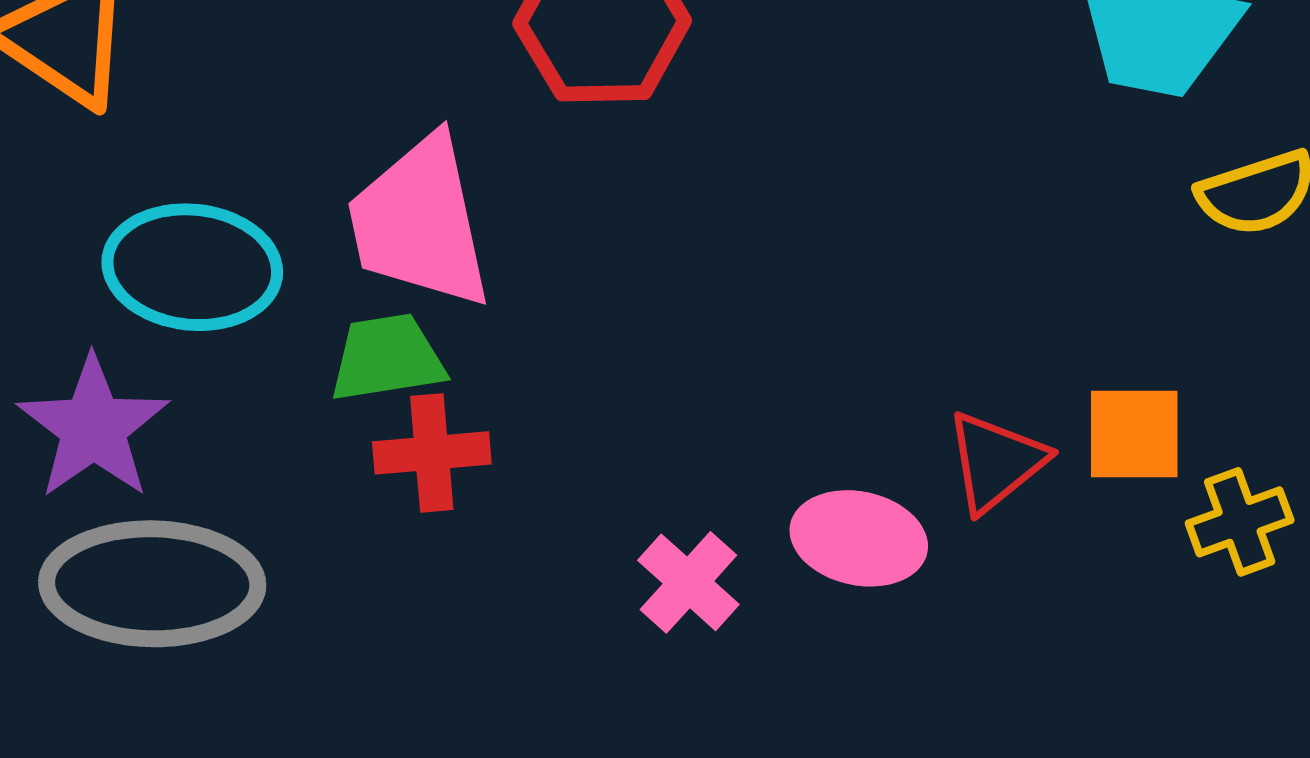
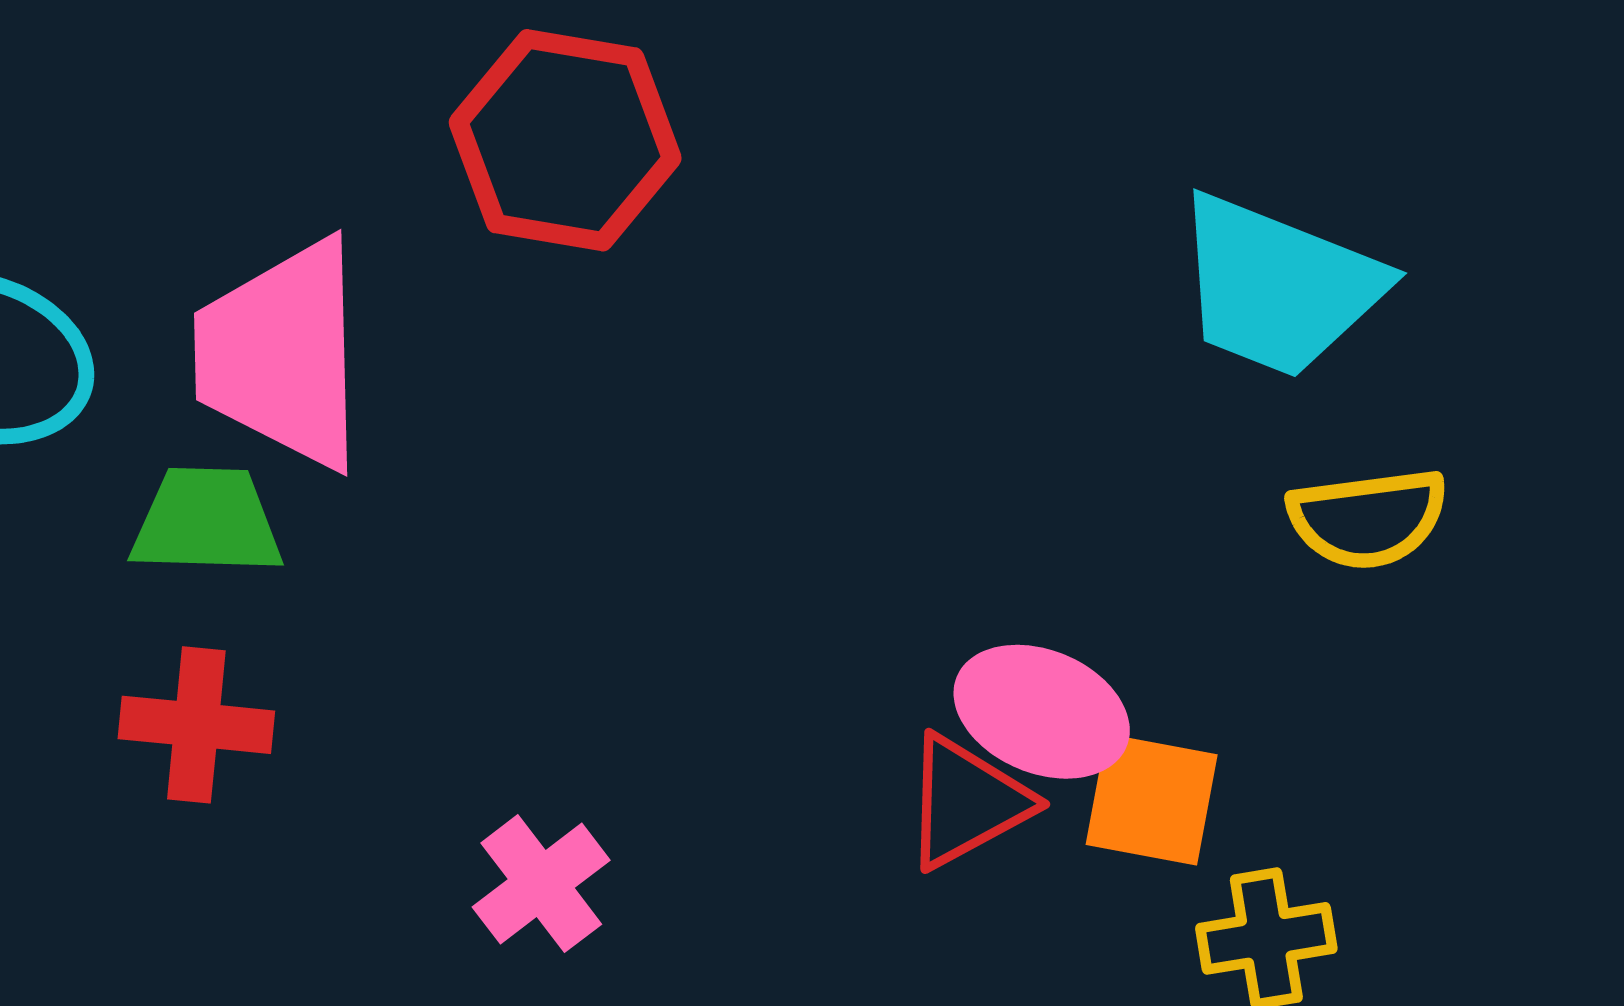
red cross: (432, 453) -> (196, 725), moved
pink ellipse: (859, 538) -> (1042, 712), moved

